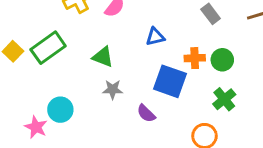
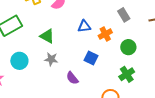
orange cross: (195, 58) -> (105, 34), moved, turned -32
blue square: (170, 81) -> (91, 58), size x0.6
cyan circle: (60, 110) -> (19, 61), moved

